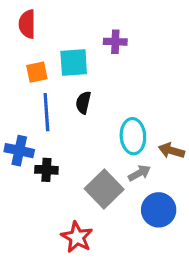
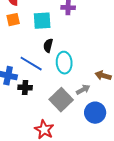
orange square: (37, 72) -> (13, 20), moved
blue line: (46, 112) -> (31, 64), moved, turned -55
cyan ellipse: (133, 136) -> (64, 63), moved

